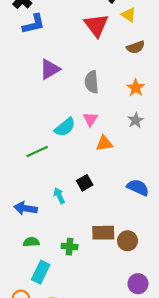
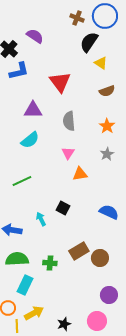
red triangle: (96, 25) -> (60, 82), moved
purple triangle: (50, 69) -> (33, 110), turned 30
cyan semicircle: (65, 127) -> (30, 140), moved
black square: (85, 183) -> (63, 208), turned -32
brown rectangle: (103, 233) -> (79, 251), turned -30
green semicircle: (31, 242) -> (17, 259), size x1.6

